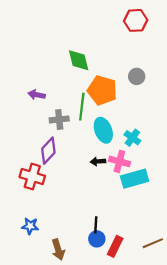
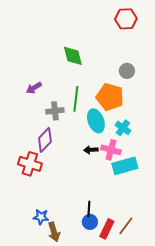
orange pentagon: (102, 90) -> (110, 97), moved
purple arrow: (37, 95) -> (34, 88), turned -42
blue star: (30, 226) -> (41, 217), moved
brown line: (153, 243) -> (126, 226), moved, turned -30

